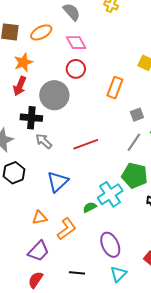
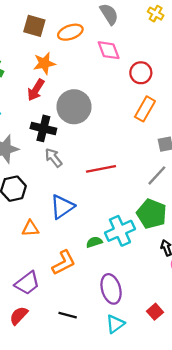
red circle: (76, 69) -> (141, 73), moved
orange triangle: (40, 218) -> (30, 228), moved

